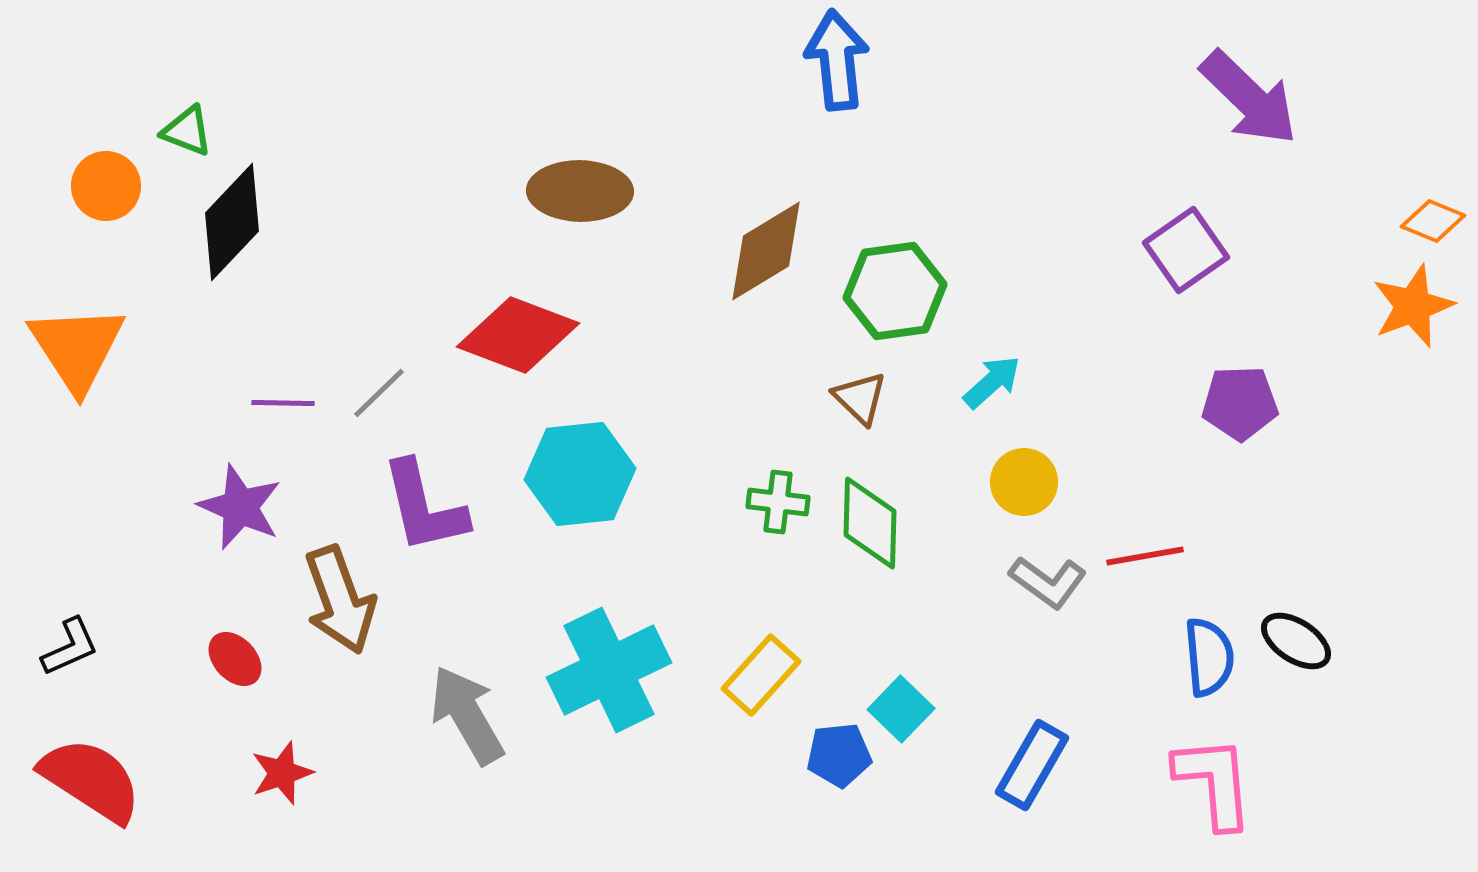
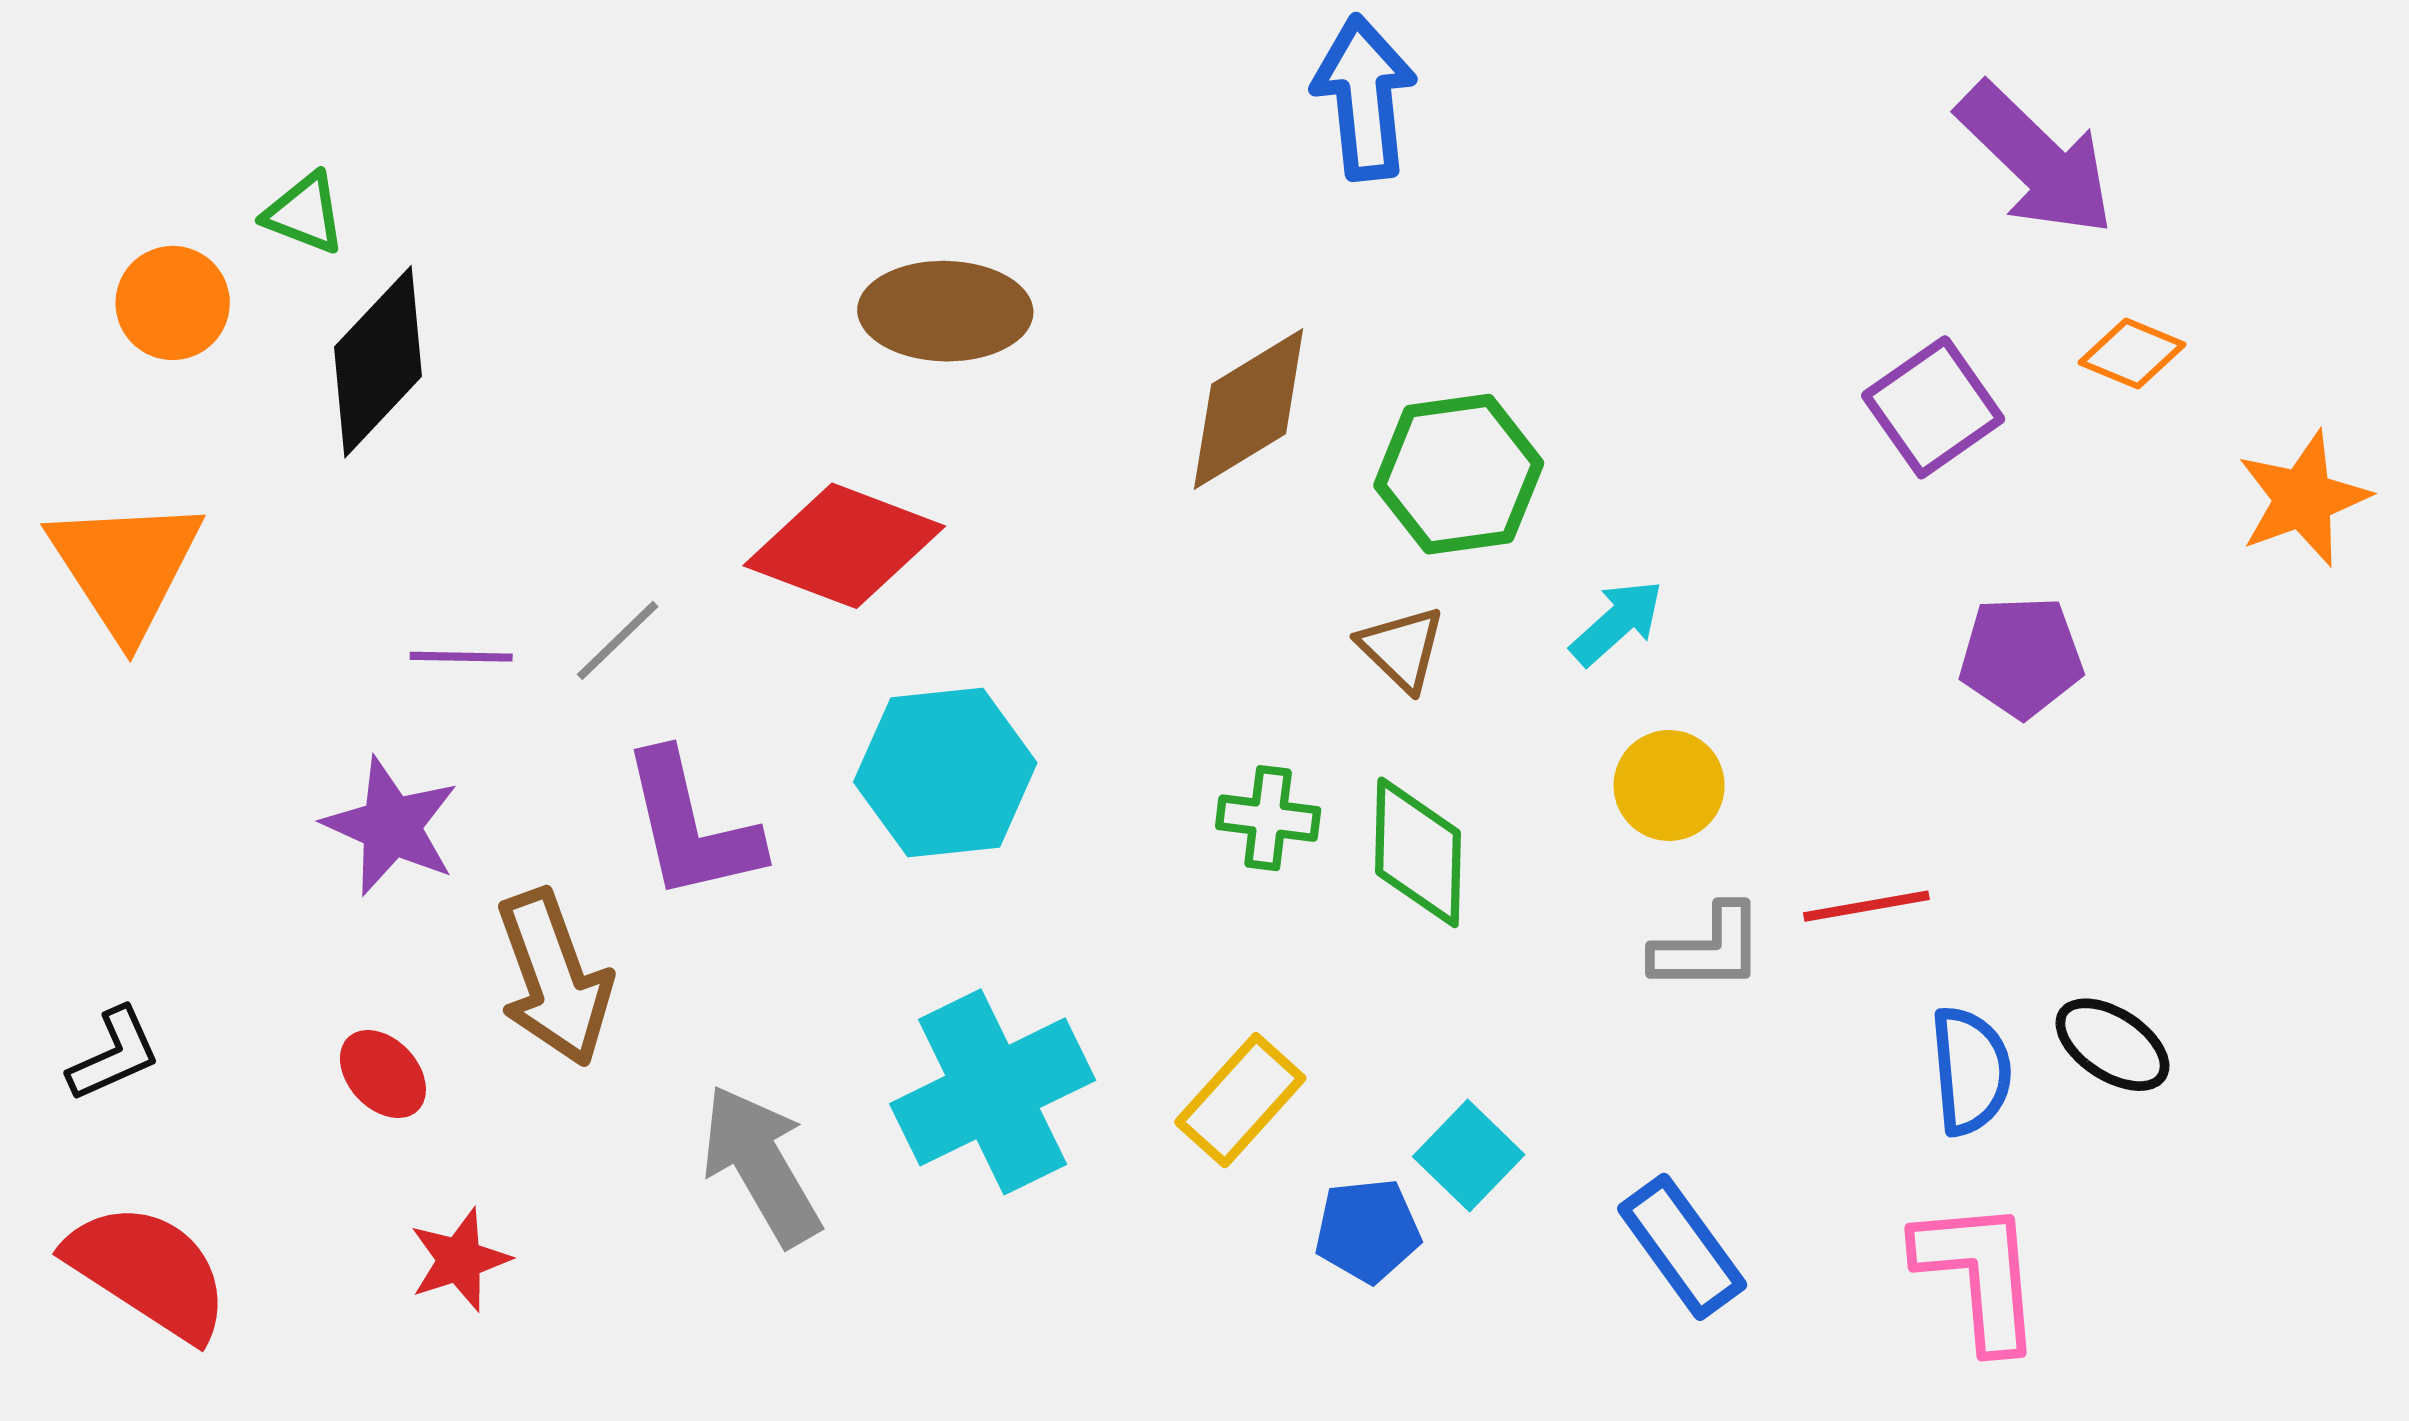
orange diamond: (1433, 221) -> (2132, 354), moved
gray L-shape: (1048, 582) -> (1708, 948), turned -36
blue rectangle: (1032, 765) -> (1682, 1247), turned -66

